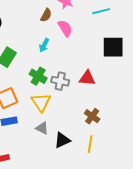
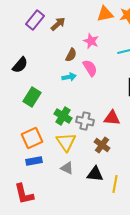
cyan arrow: (44, 45) -> (69, 77), moved, turned -128
brown cross: (92, 116) -> (102, 145), moved
black triangle: (62, 140) -> (95, 174), moved, turned 30

